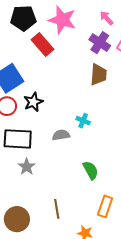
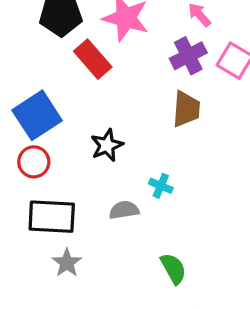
purple cross: (100, 43) -> (188, 56), turned 30
black star: (33, 102) -> (107, 145), moved

